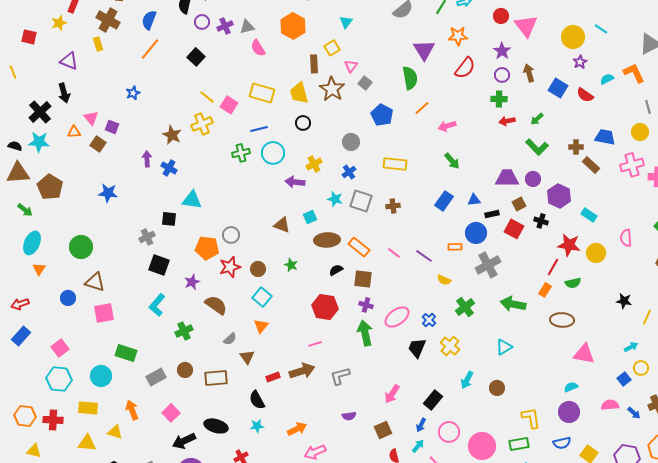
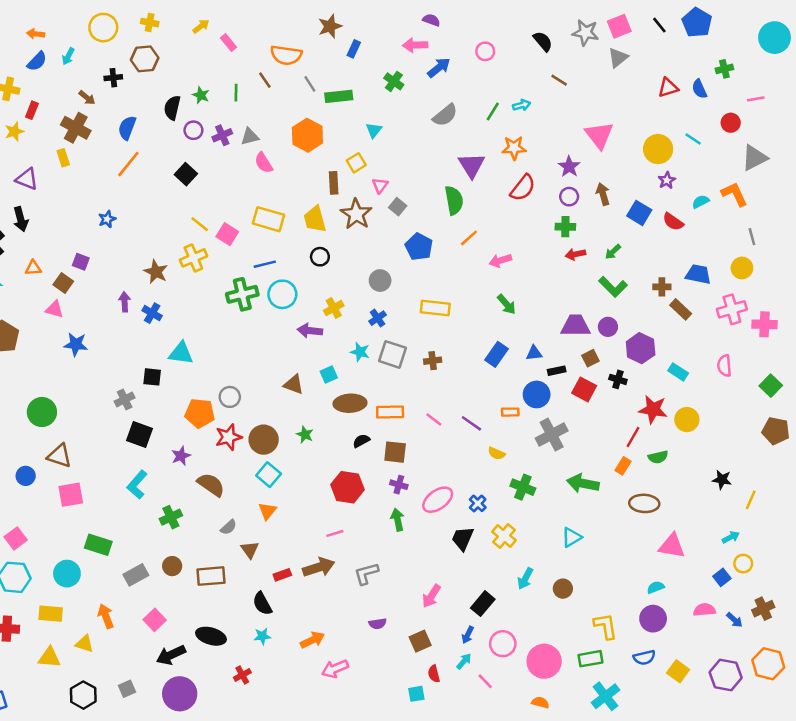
red circle: (501, 16) -> (731, 123), moved
pink triangle: (91, 118) -> (54, 309), moved, turned -35
green cross: (241, 153) -> (242, 294), size x1.4
pink semicircle: (626, 238) -> (724, 366), moved
orange rectangle: (359, 247) -> (390, 412), turned -40
brown circle: (258, 269) -> (264, 440), size x1.5
green cross: (465, 307) -> (523, 487), turned -30
green arrow: (365, 333) -> (398, 520), size x0.7

